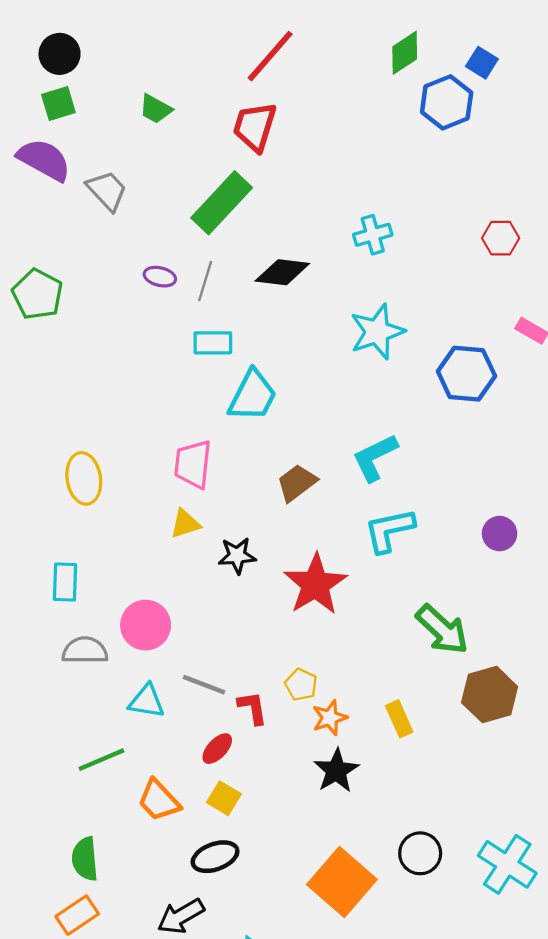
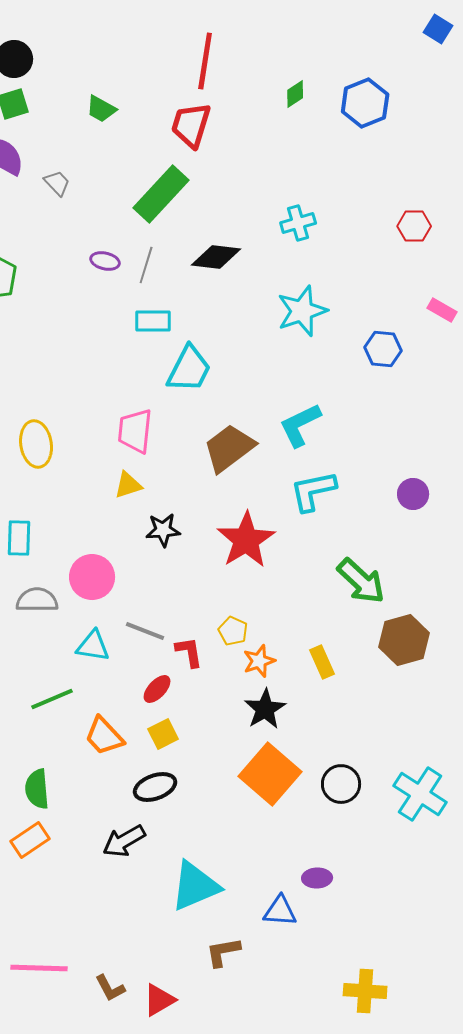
green diamond: (405, 53) -> (295, 94), moved, size x0.7
red line: (270, 56) -> (205, 61), turned -32
blue square: (482, 63) -> (438, 29), moved
gray trapezoid: (107, 191) -> (57, 183), size x0.7
blue hexagon: (466, 374) -> (383, 349), size x0.7
brown trapezoid: (297, 483) -> (229, 448), size x1.4
black star: (237, 556) -> (163, 530), moved
yellow square: (224, 798) -> (163, 734), turned 32
orange square: (342, 882) -> (270, 774), moved

